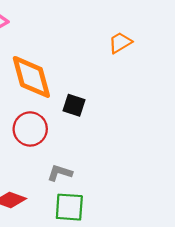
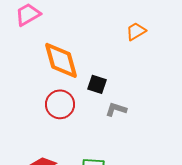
gray L-shape: (60, 173) -> (116, 109), moved

